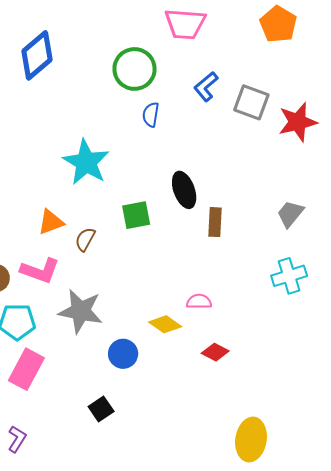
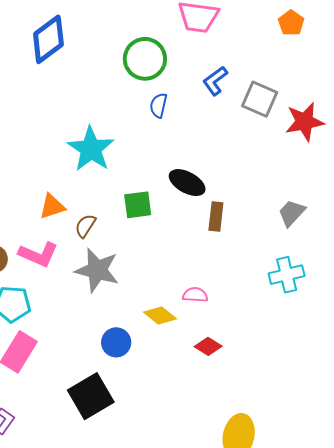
orange pentagon: (278, 24) -> (291, 23), size x0.7
black ellipse: (184, 190) -> (187, 183), turned -45
gray star: (81, 311) -> (97, 270), moved
black square: (101, 409) -> (91, 396), size x1.8

